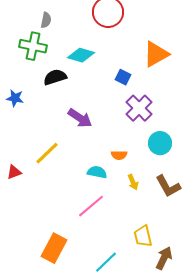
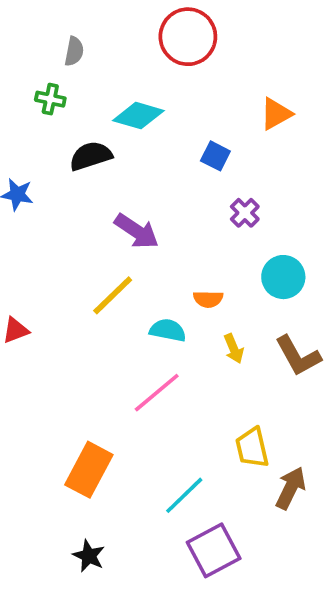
green cross: (33, 46) -> (50, 99), size x0.6
orange triangle: (156, 54) -> (276, 114), size x0.7
purple cross: (139, 108) -> (245, 213), size x0.6
yellow line: (47, 153) -> (113, 295), moved

